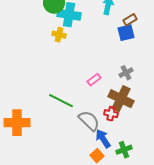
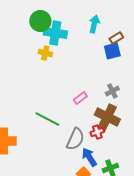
red cross: (111, 114) -> (97, 132), turned -32
gray semicircle: (89, 121) -> (75, 139), turned 70

